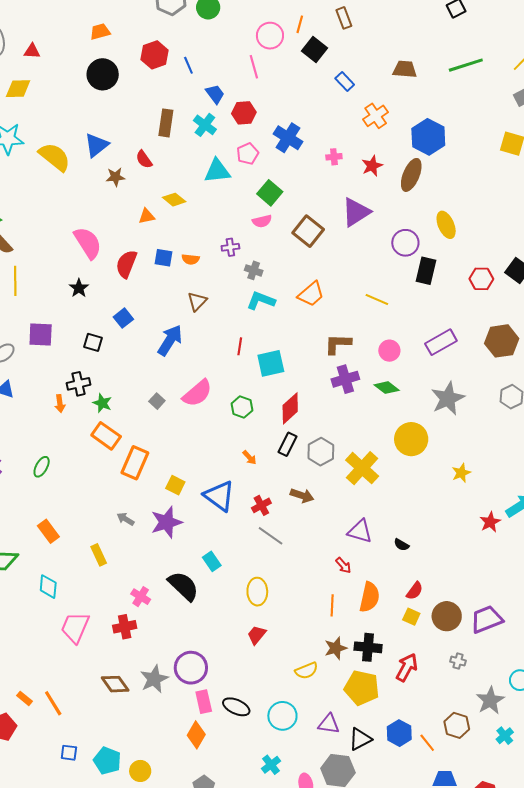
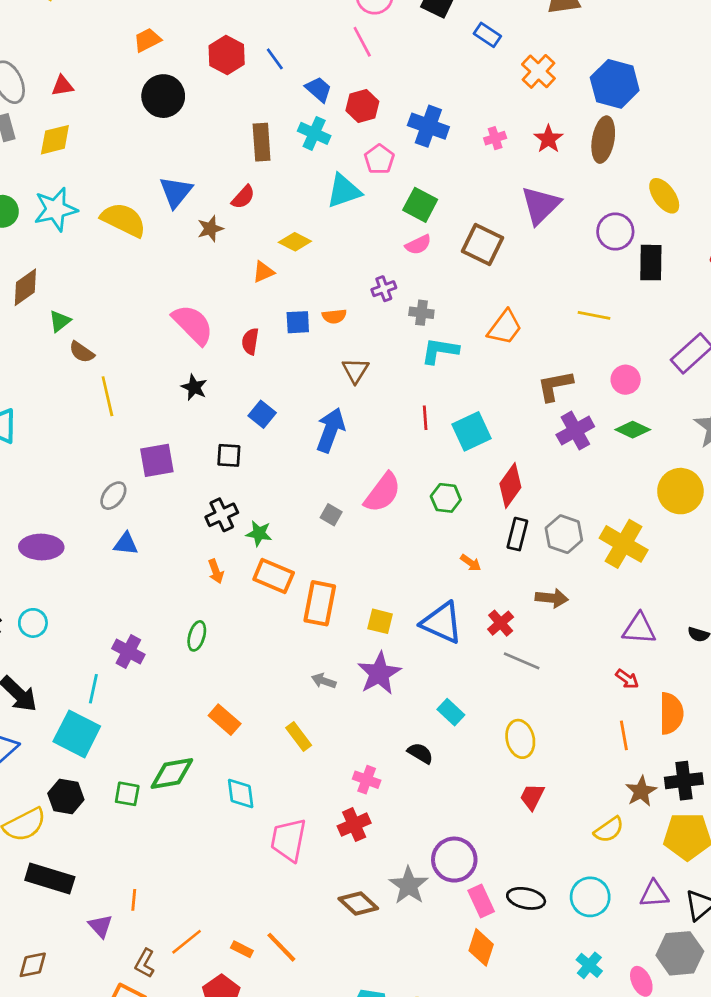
red semicircle: (144, 159) -> (243, 197), turned -90
red semicircle: (126, 264) -> (250, 341), size x0.7
orange arrow: (60, 404) -> (216, 571), moved
black semicircle: (183, 586) -> (420, 753), size x0.6

